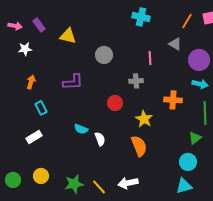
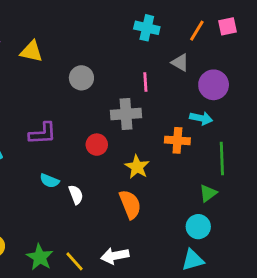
cyan cross: (141, 17) -> (147, 28), moved
gray cross: (136, 81) -> (126, 114), size x1.5
purple L-shape: (73, 82) -> (43, 133), moved
cyan arrow: (200, 84) -> (201, 118), moved
green star: (74, 184) -> (40, 257), turned -30

